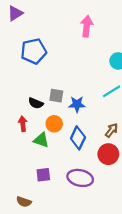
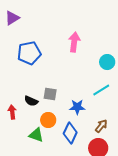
pink arrow: (87, 26) -> (74, 42), moved
blue star: (77, 104) -> (77, 107), moved
red arrow: (23, 124) -> (12, 112), moved

